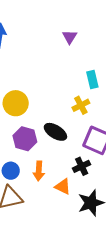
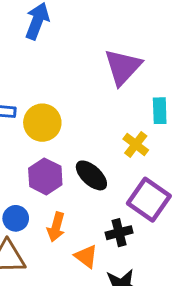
purple triangle: (70, 37) -> (123, 67), moved, size x1.8
yellow cross: (81, 105) -> (136, 144), turned -36

